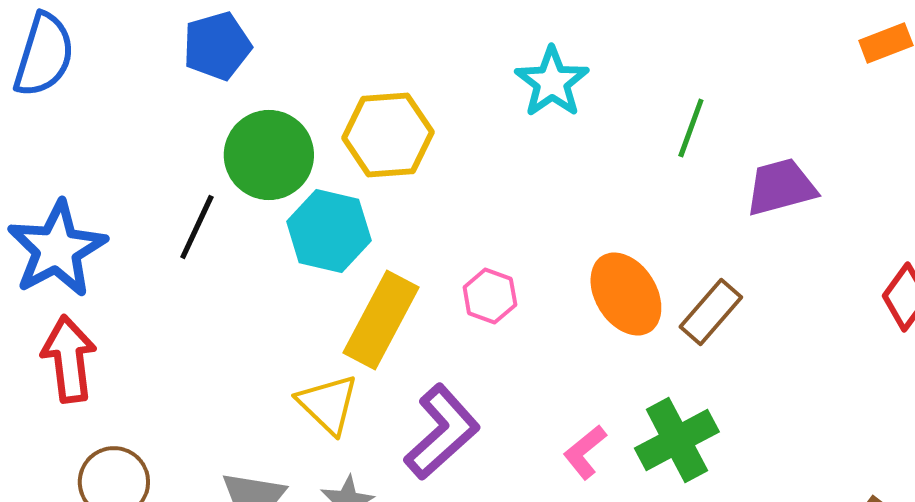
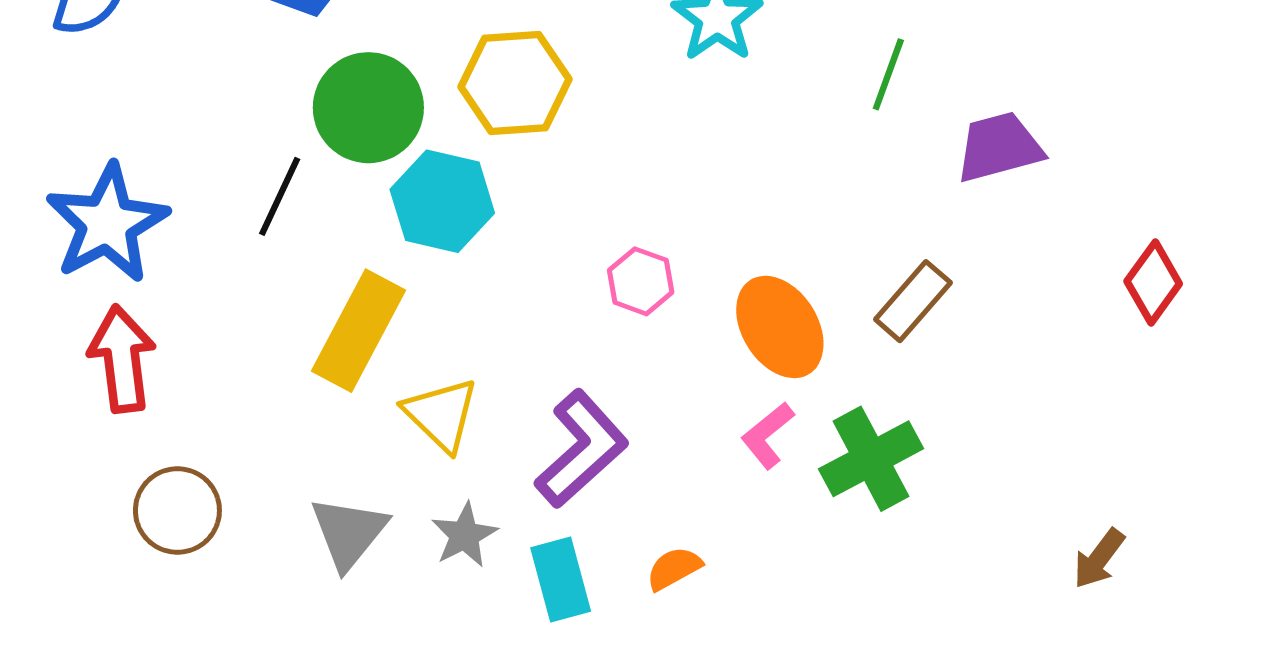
orange ellipse: (626, 294) -> (780, 327), moved
yellow rectangle: (381, 320) -> (359, 331), moved
pink L-shape: (585, 452) -> (768, 435), moved

